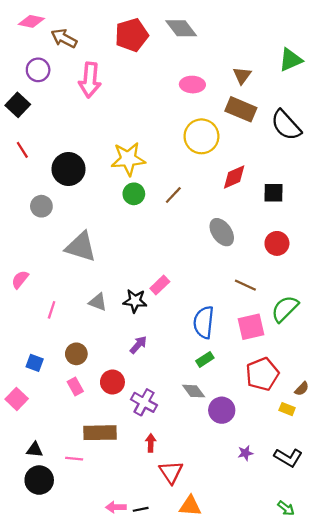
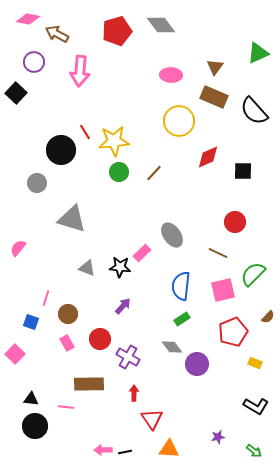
red line: (22, 150) -> (85, 132), moved
gray ellipse: (222, 232) -> (172, 235), moved
red circle: (277, 243) -> (235, 222), moved
pink line: (52, 310) -> (46, 298), moved
brown semicircle: (302, 389) -> (268, 317), moved
purple star: (245, 453) -> (218, 437), moved

